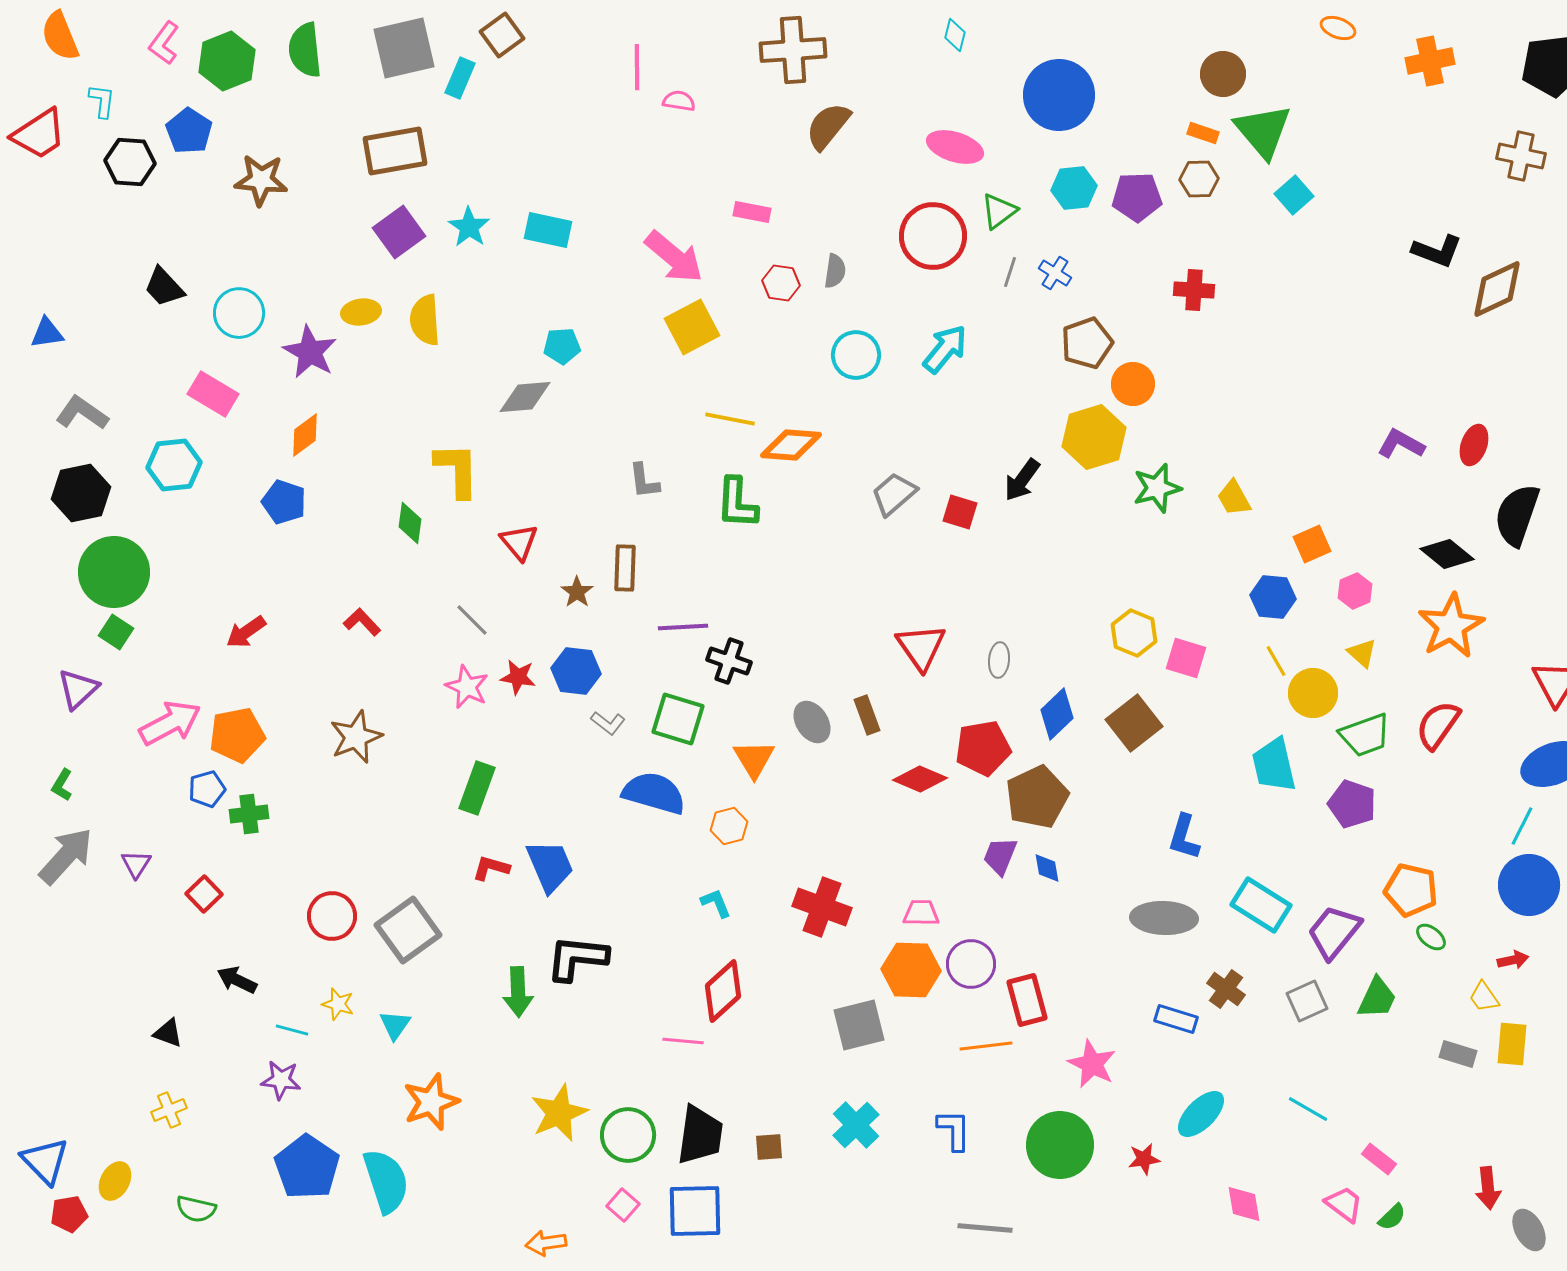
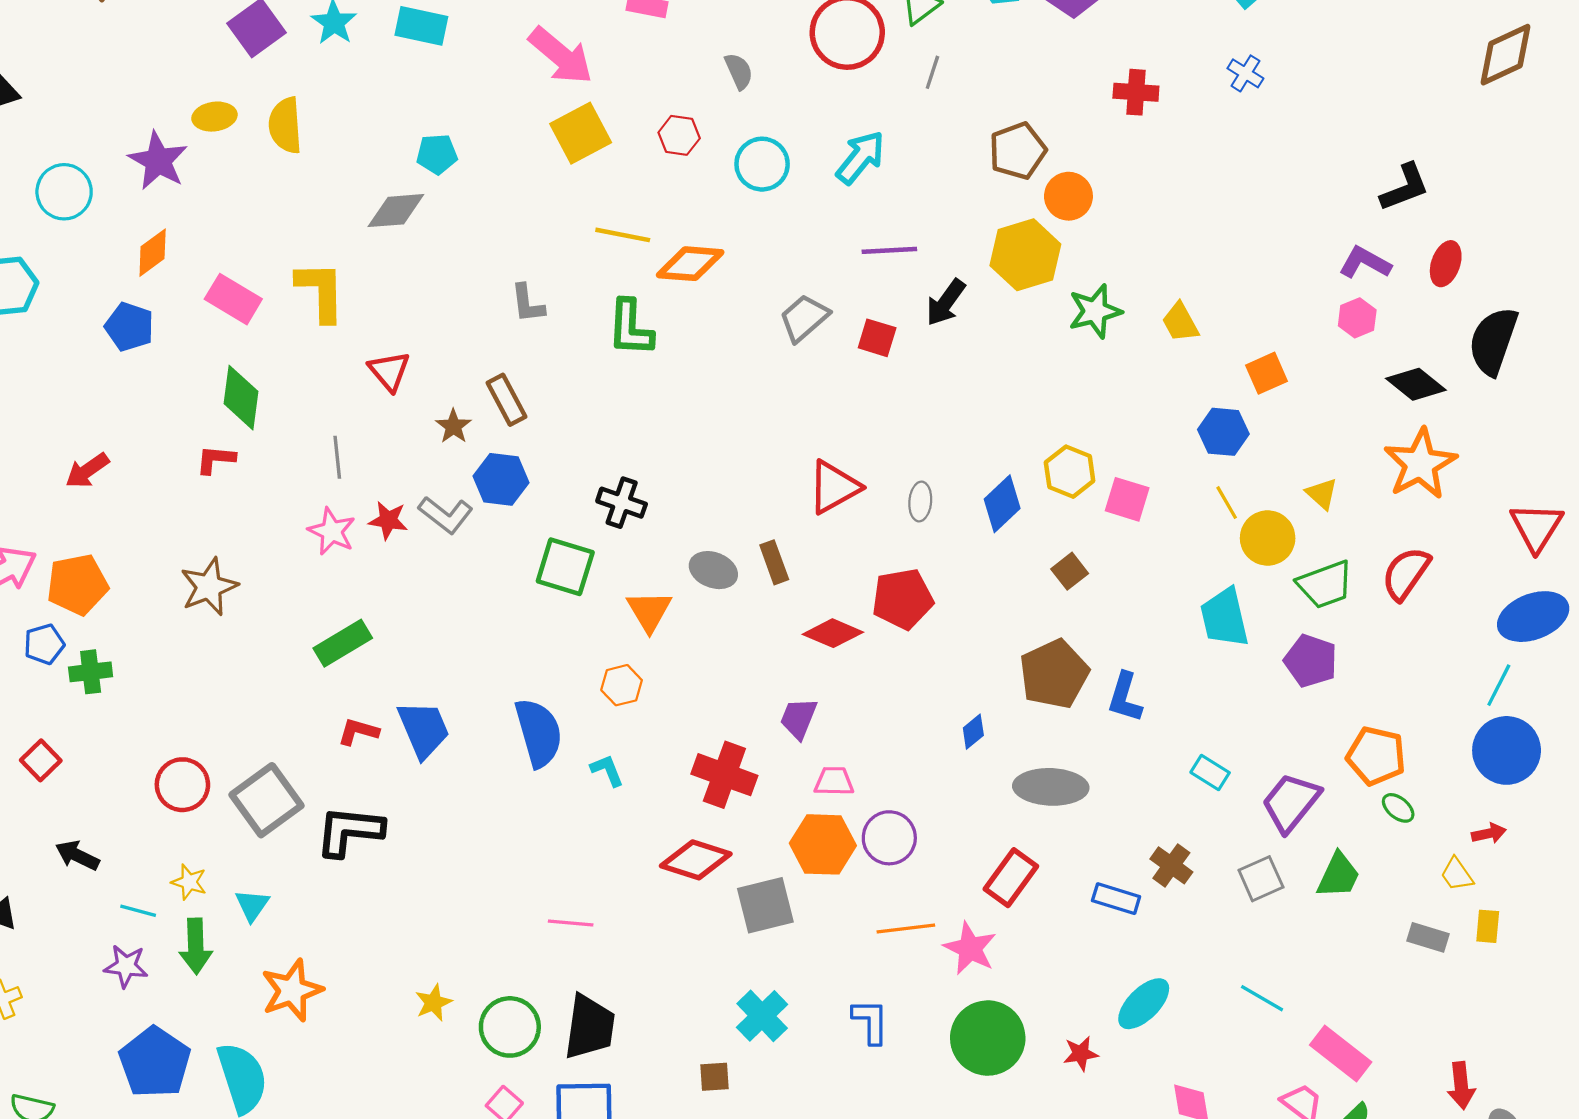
black L-shape: (1437, 251) -> (1405, 187), moved, turned -42
gray semicircle: (835, 271) -> (739, 71), turned -32
blue cross: (1055, 273) -> (1245, 73), moved
red hexagon: (781, 283) -> (679, 135), moved
brown diamond: (1497, 289) -> (1505, 55), moved
cyan circle: (239, 313) -> (64, 192), moved
pink rectangle: (213, 394) -> (233, 299), moved
green diamond: (410, 523) -> (241, 398), moved, size x1.4
brown rectangle: (625, 568) -> (507, 400), turned -30
pink hexagon: (1355, 591) -> (1357, 318), moved
gray line: (472, 620) -> (337, 457), turned 39
red L-shape: (362, 622) -> (216, 459), turned -42
purple line: (683, 627) -> (889, 250), moved
red triangle: (921, 647) -> (834, 487), turned 36
blue hexagon: (576, 671) -> (501, 479), moved
blue diamond: (1057, 714) -> (1002, 504), moved
gray ellipse: (812, 722) -> (713, 570), turned -36
gray L-shape: (608, 723) -> (446, 515), moved, size x1.4
brown square: (1134, 723) -> (1070, 571), size x0.6
green rectangle: (477, 788) -> (343, 643), turned 39
blue semicircle: (654, 793) -> (539, 733), moved, turned 58
brown pentagon: (1037, 797) -> (1054, 674), moved
purple trapezoid: (1000, 856) -> (799, 718), moved
blue diamond: (1047, 868) -> (973, 732), turned 60
cyan rectangle: (1261, 905) -> (1210, 773), size x0.6
gray ellipse: (1164, 918) -> (1051, 787), moved
black L-shape: (577, 958) -> (349, 831), moved
red diamond: (723, 991) -> (696, 860), moved, turned 60
green arrow: (518, 992) -> (196, 946), moved
red rectangle: (1027, 1000) -> (1011, 878), moved, turned 51
yellow rectangle: (1512, 1044) -> (1488, 926), size x0.7
pink star: (1092, 1064) -> (970, 948), moved
yellow star: (559, 1113) -> (434, 1003), size x0.6
brown square: (769, 1147) -> (714, 1077), moved
pink rectangle: (1379, 1159) -> (1341, 1053), size x1.6

